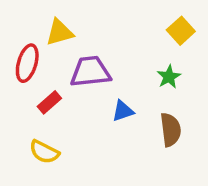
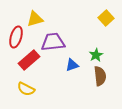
green star: (169, 77) -> (96, 55), moved
red rectangle: (49, 102) -> (29, 60), size x1.5

